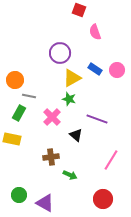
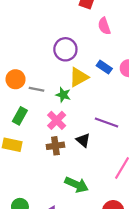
gray line: (29, 96) -> (37, 89), moved
green star: (69, 99) -> (63, 95), moved
brown cross: (51, 157) -> (55, 146), moved
green arrow: (70, 175) -> (77, 185), size x1.5

